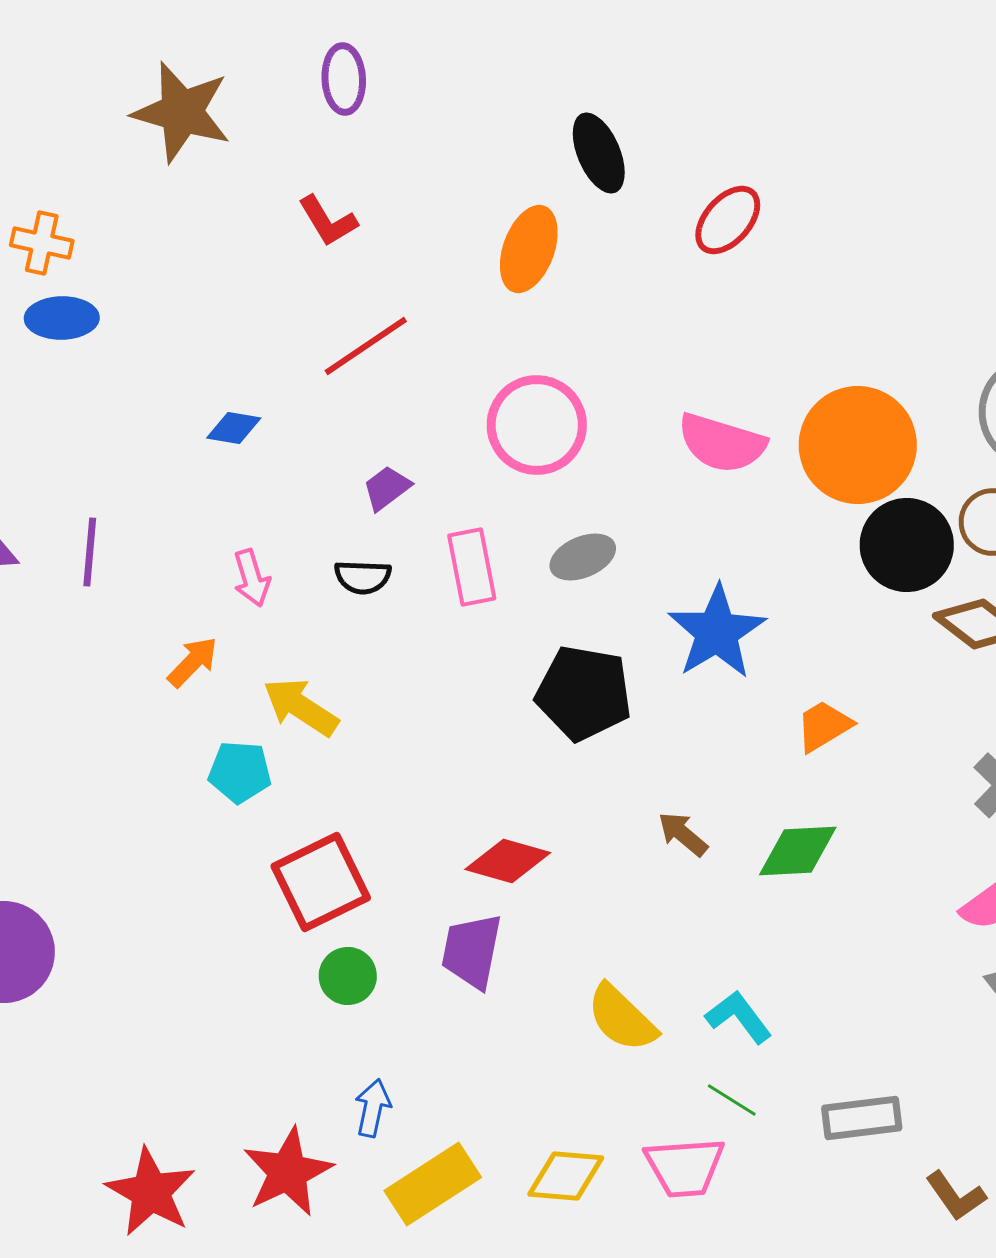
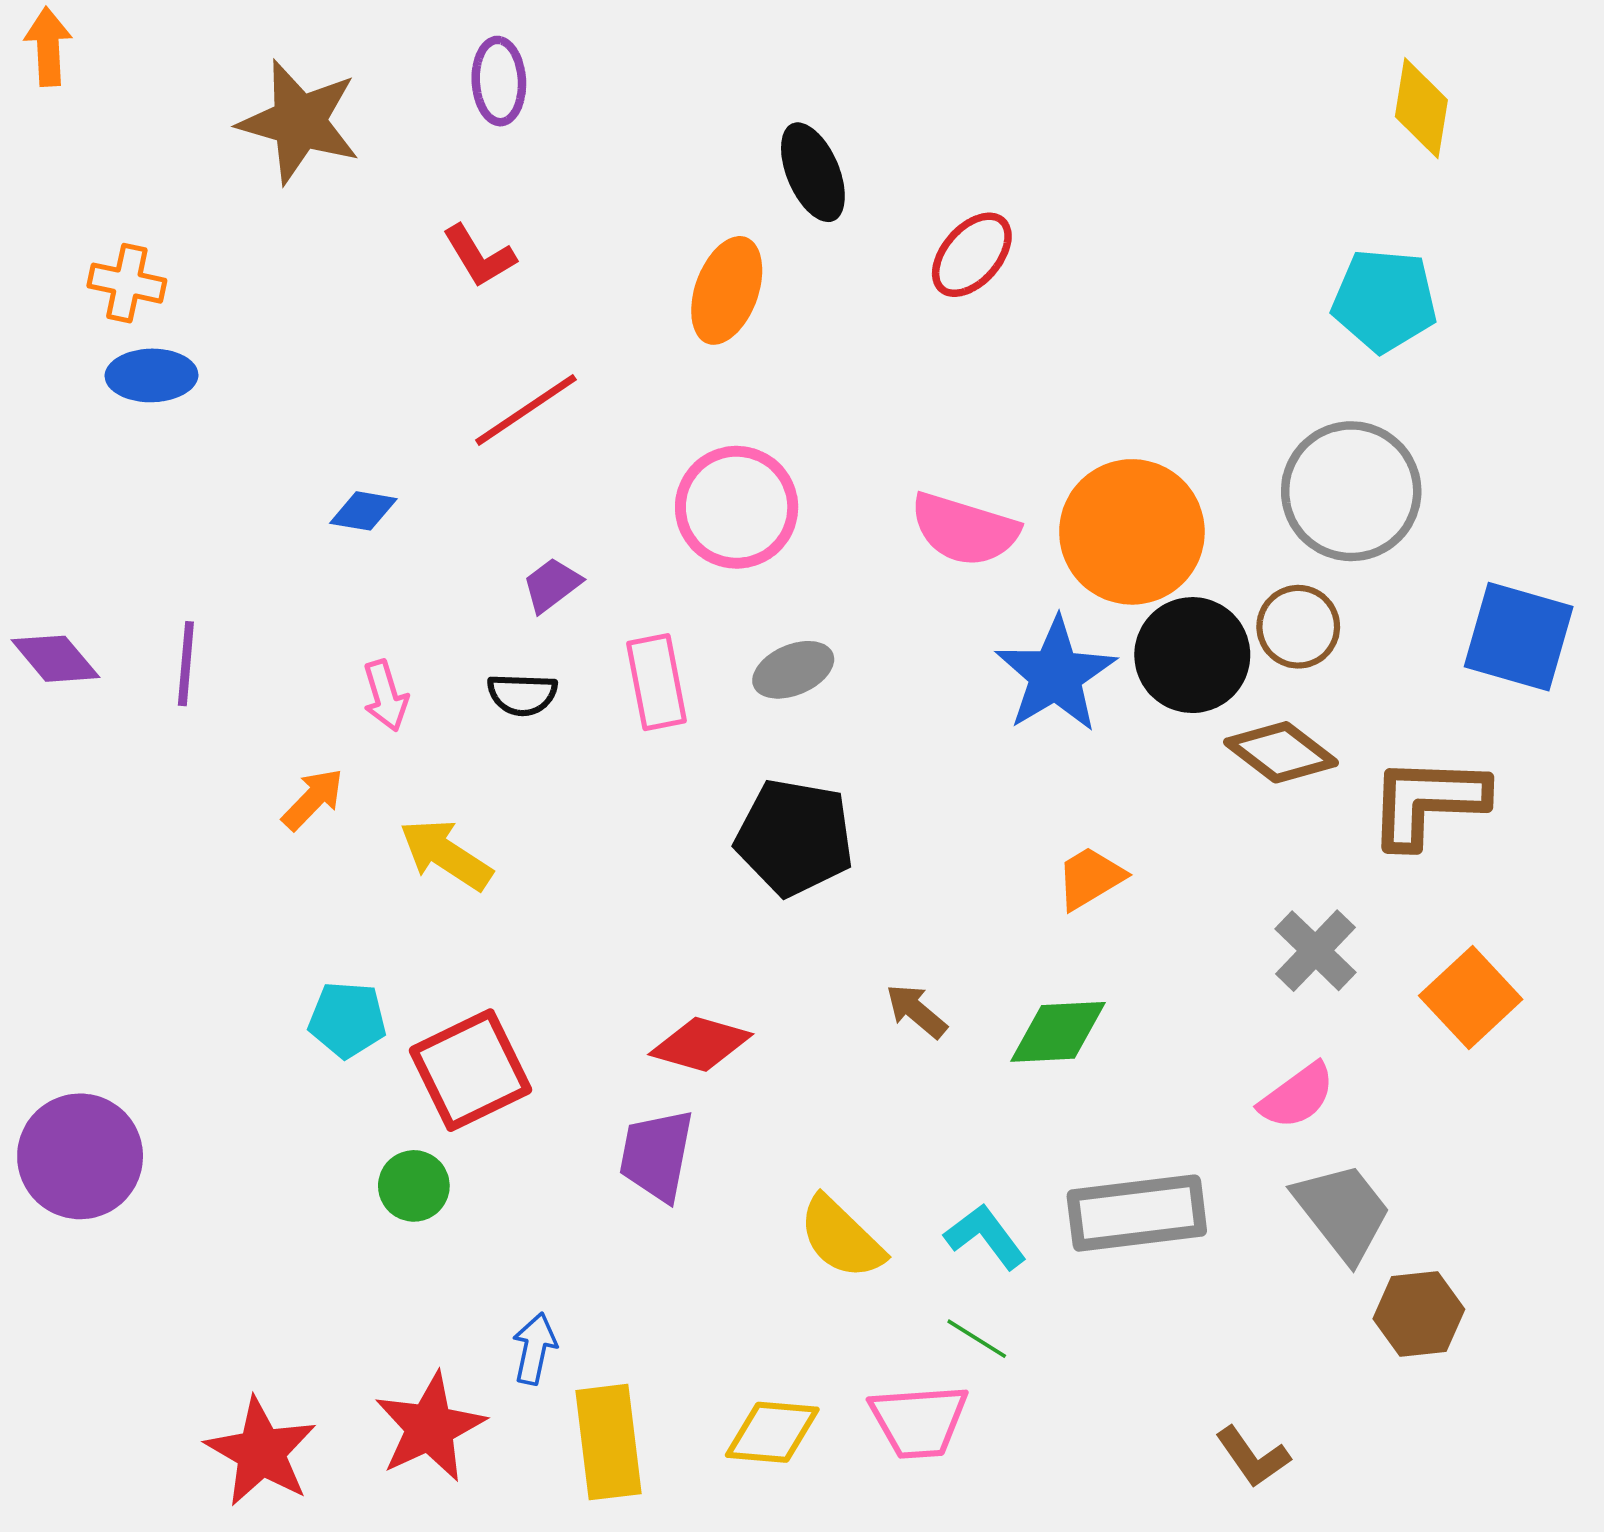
blue star: (717, 632) -> (1056, 675), moved
cyan pentagon: (240, 772) -> (347, 1020), moved
green circle: (348, 976) -> (414, 1186), moved
gray rectangle: (862, 1118) -> (1137, 1213), moved, size x1.4
yellow rectangle: (433, 1184) -> (608, 1442), turned -64

